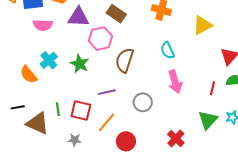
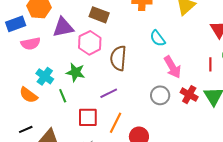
gray circle: (143, 102) -> (160, 95), moved
green line: (58, 109) -> (63, 96), moved
red cross: (176, 138) -> (189, 95), moved

